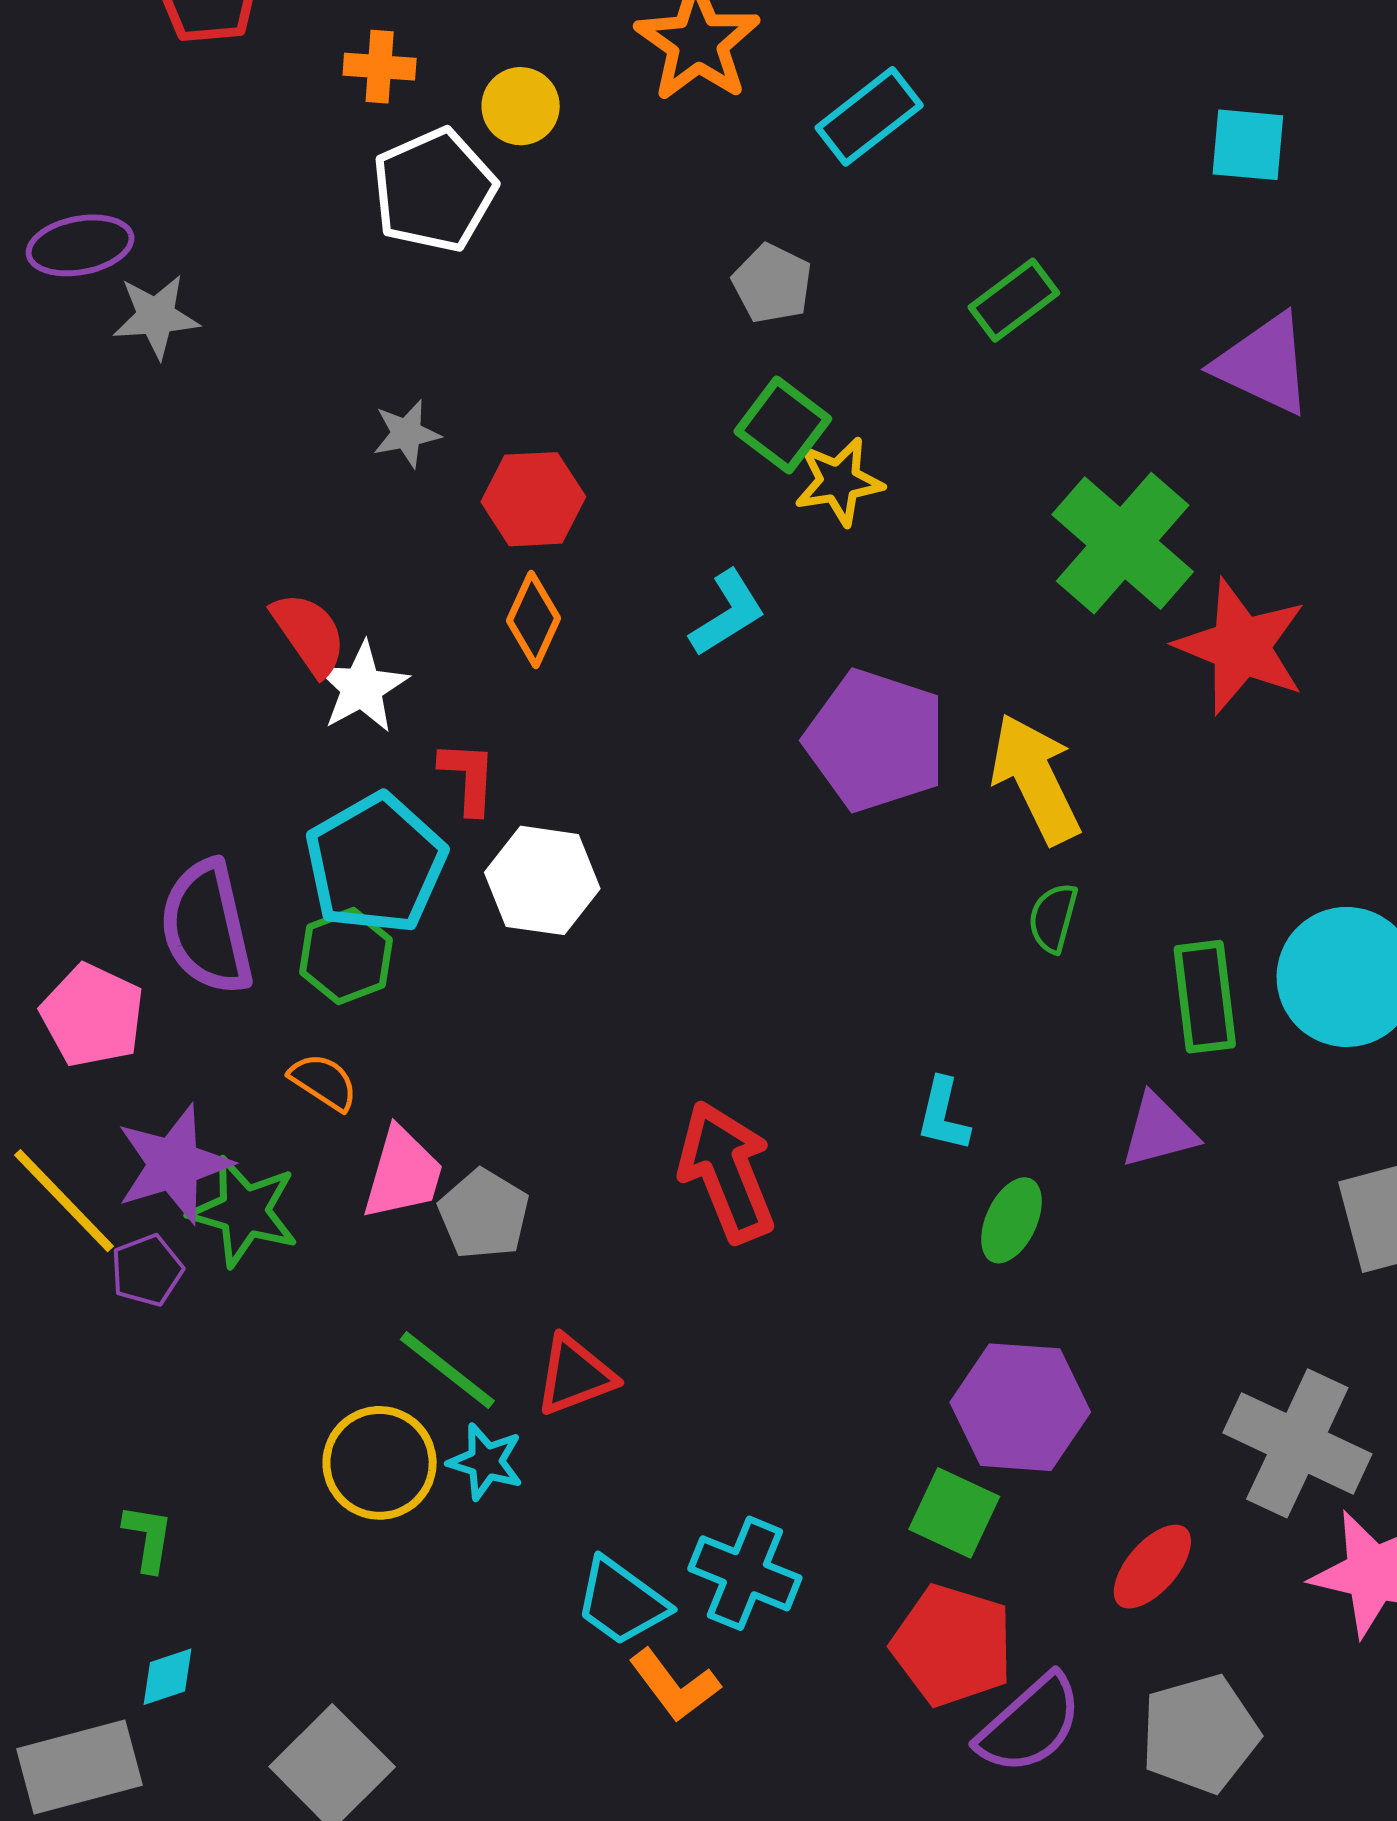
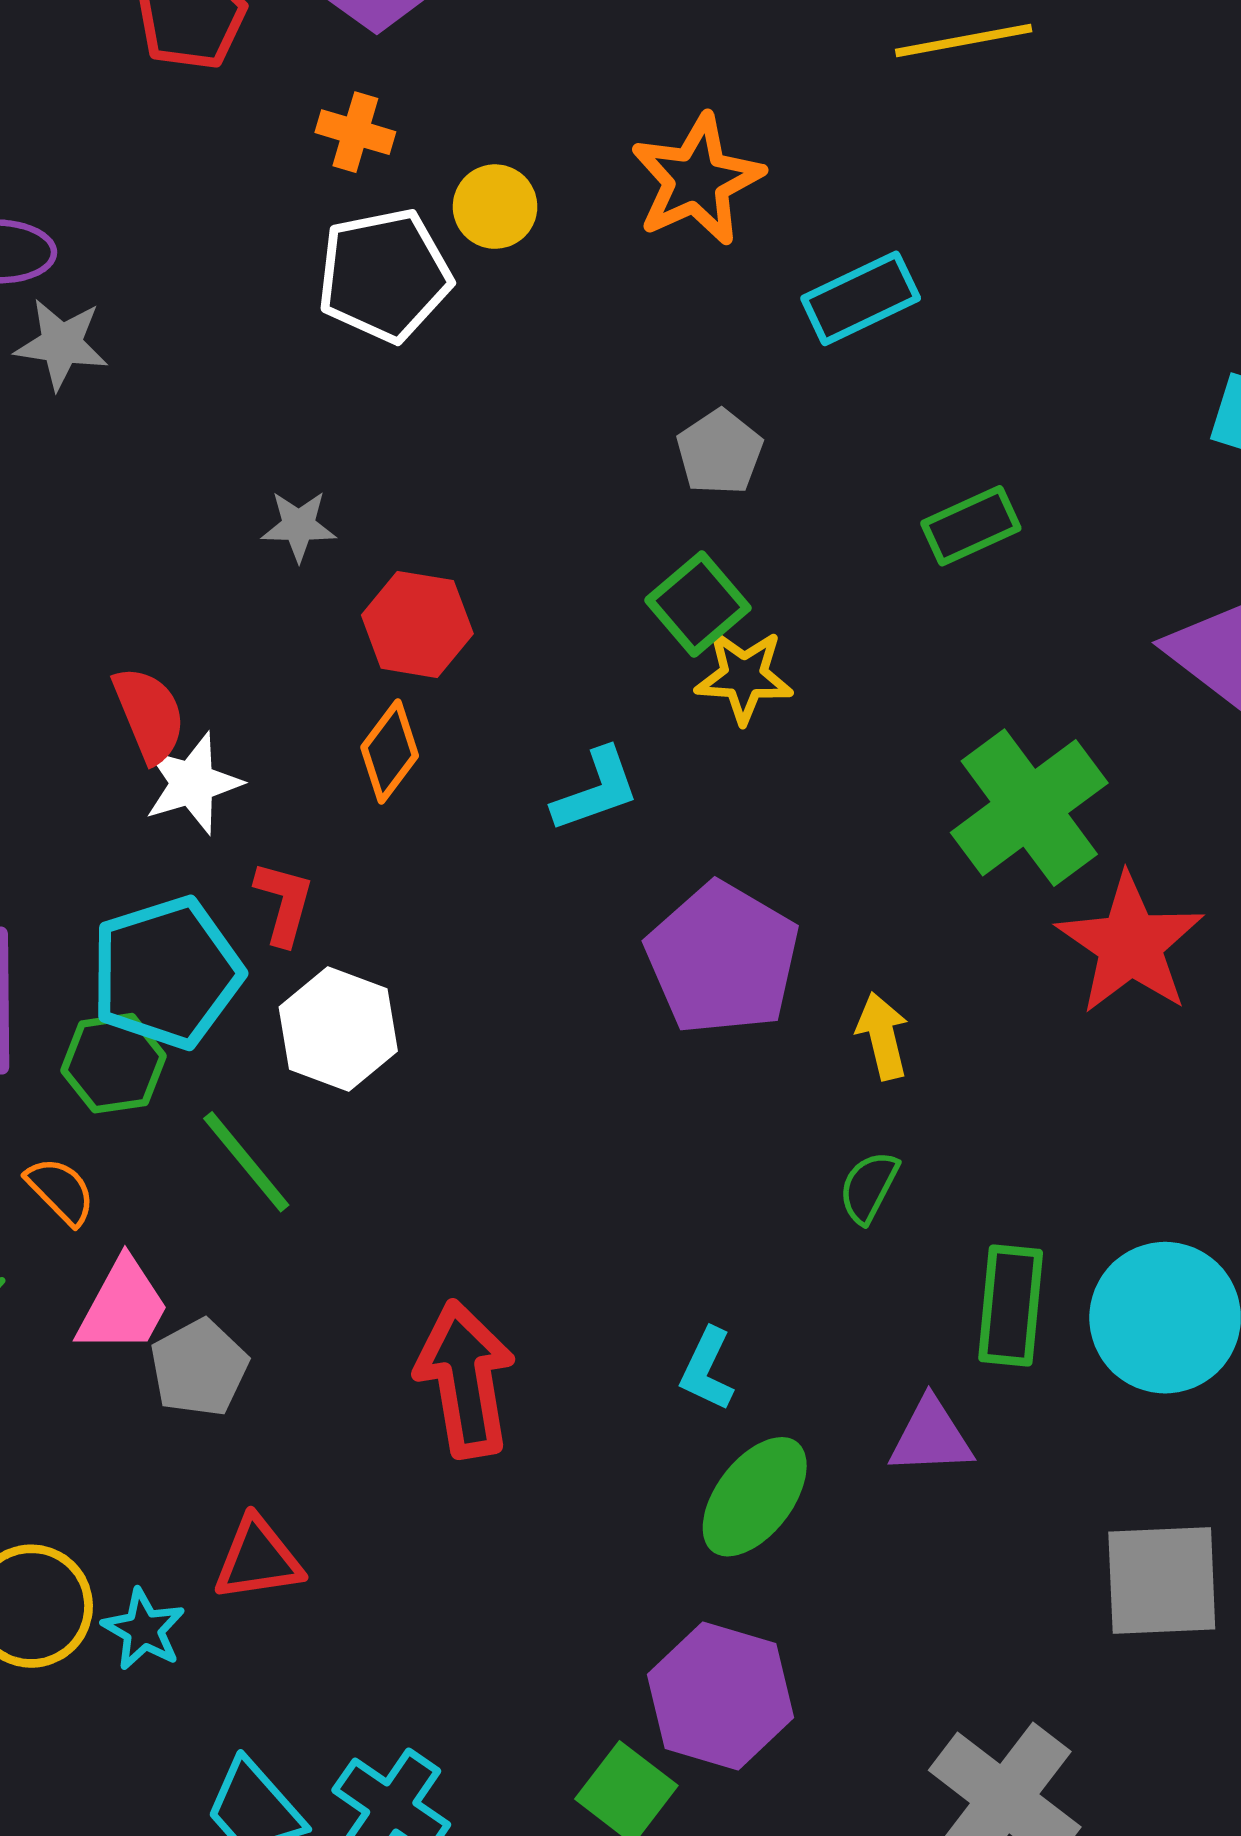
yellow arrow: (1036, 779) -> (883, 1036), size x0.6
green ellipse: (1011, 1220) -> (755, 1497), size x1.4
green line: (447, 1370) -> (246, 1162), moved

